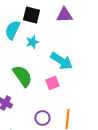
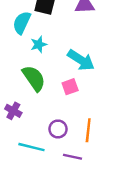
cyan star: (32, 42) -> (39, 44), moved

